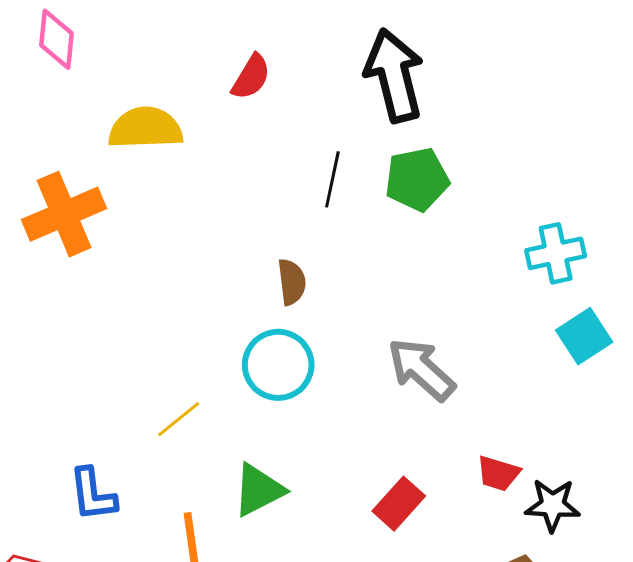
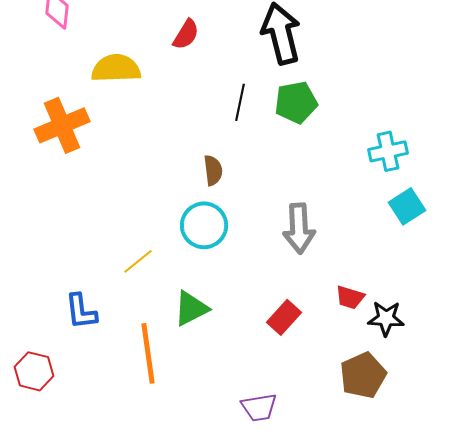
gray arrow: (421, 369) -> (299, 228), turned -135

